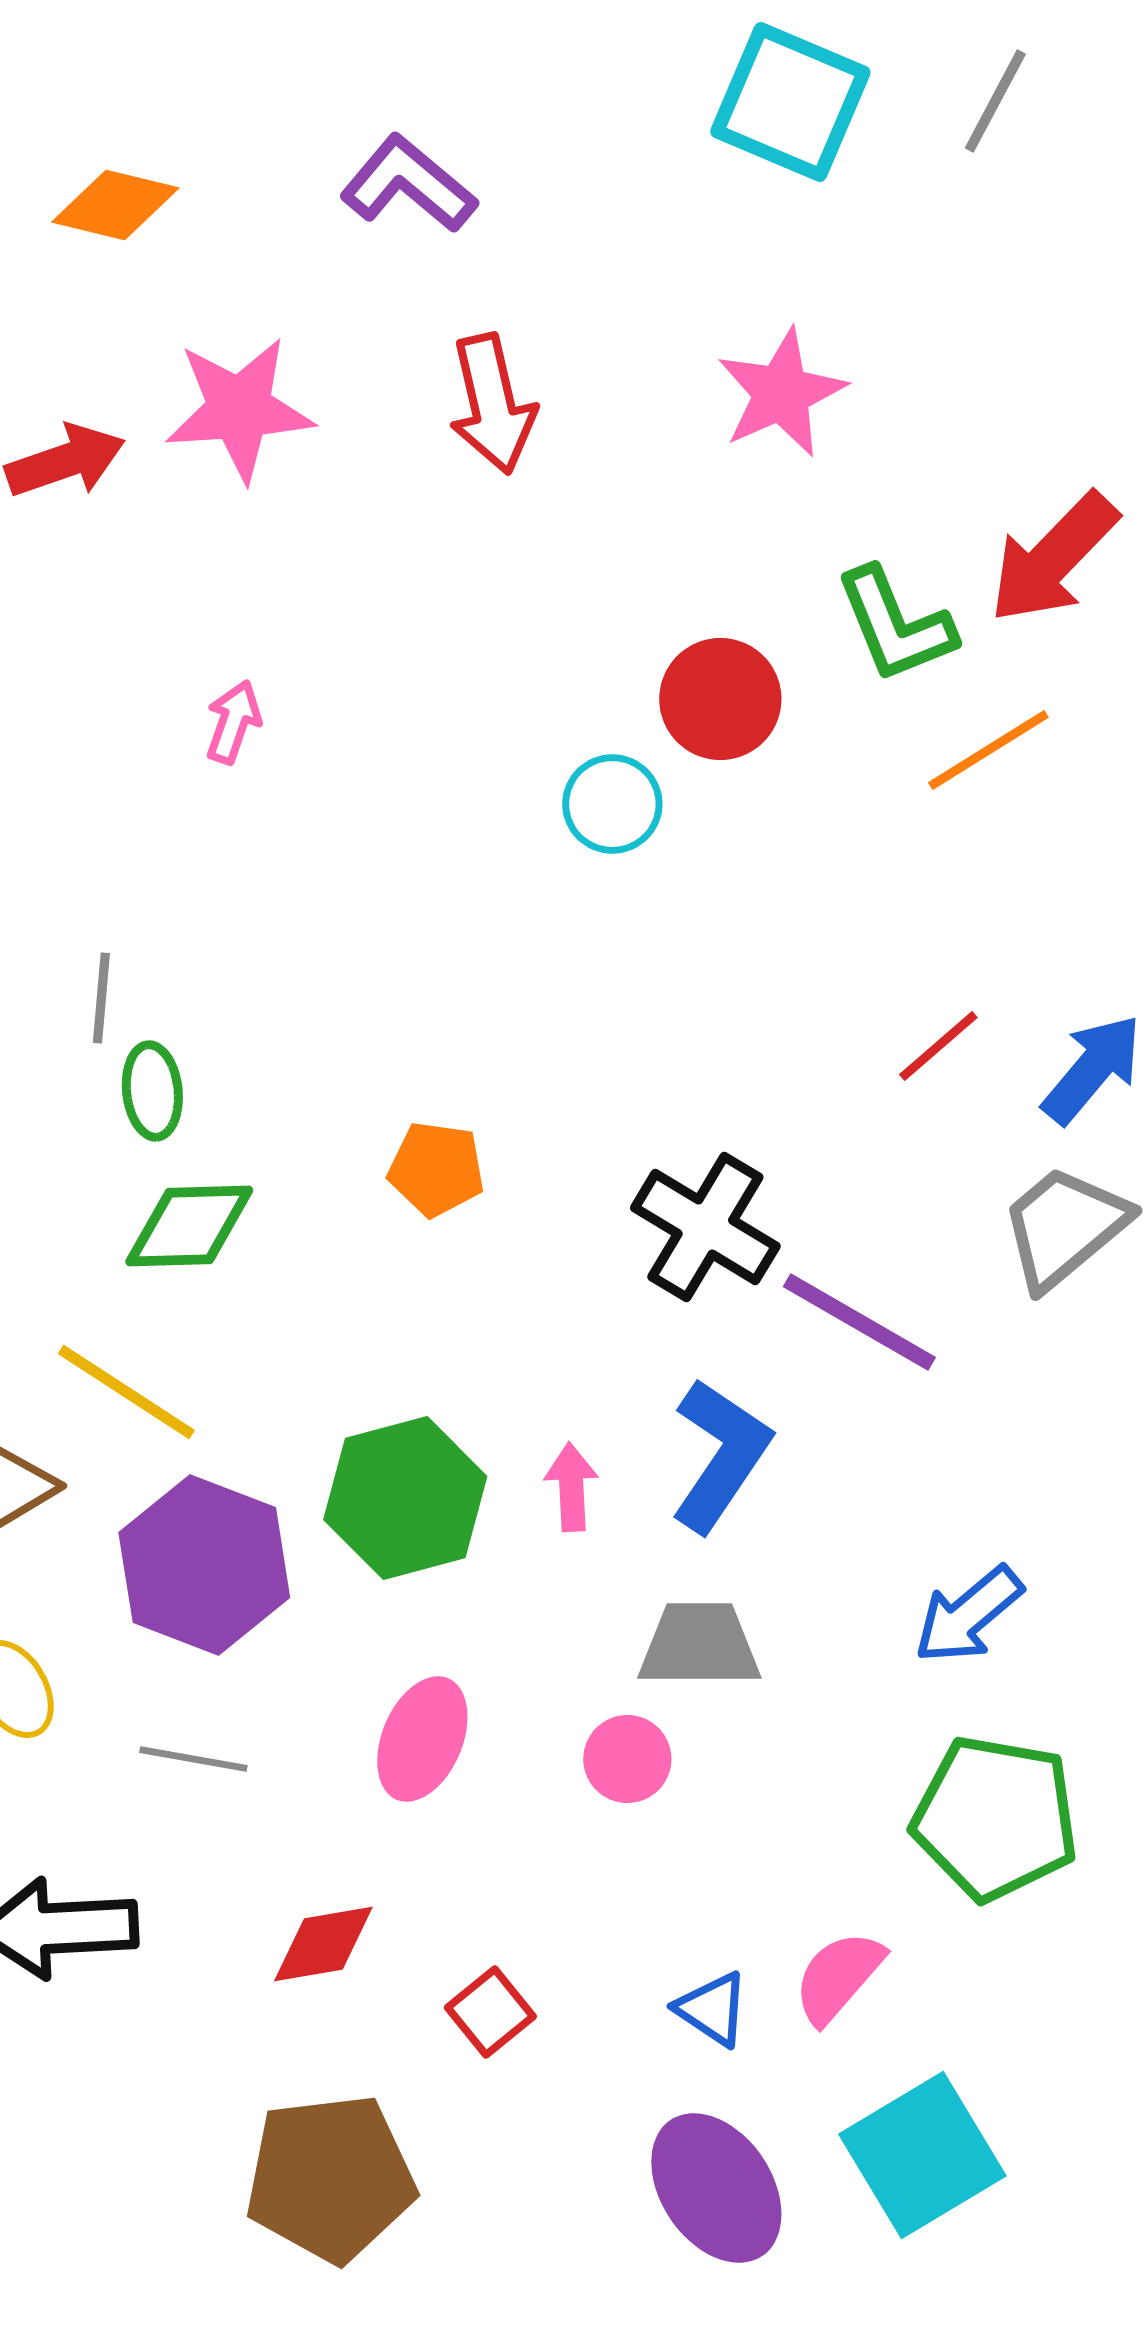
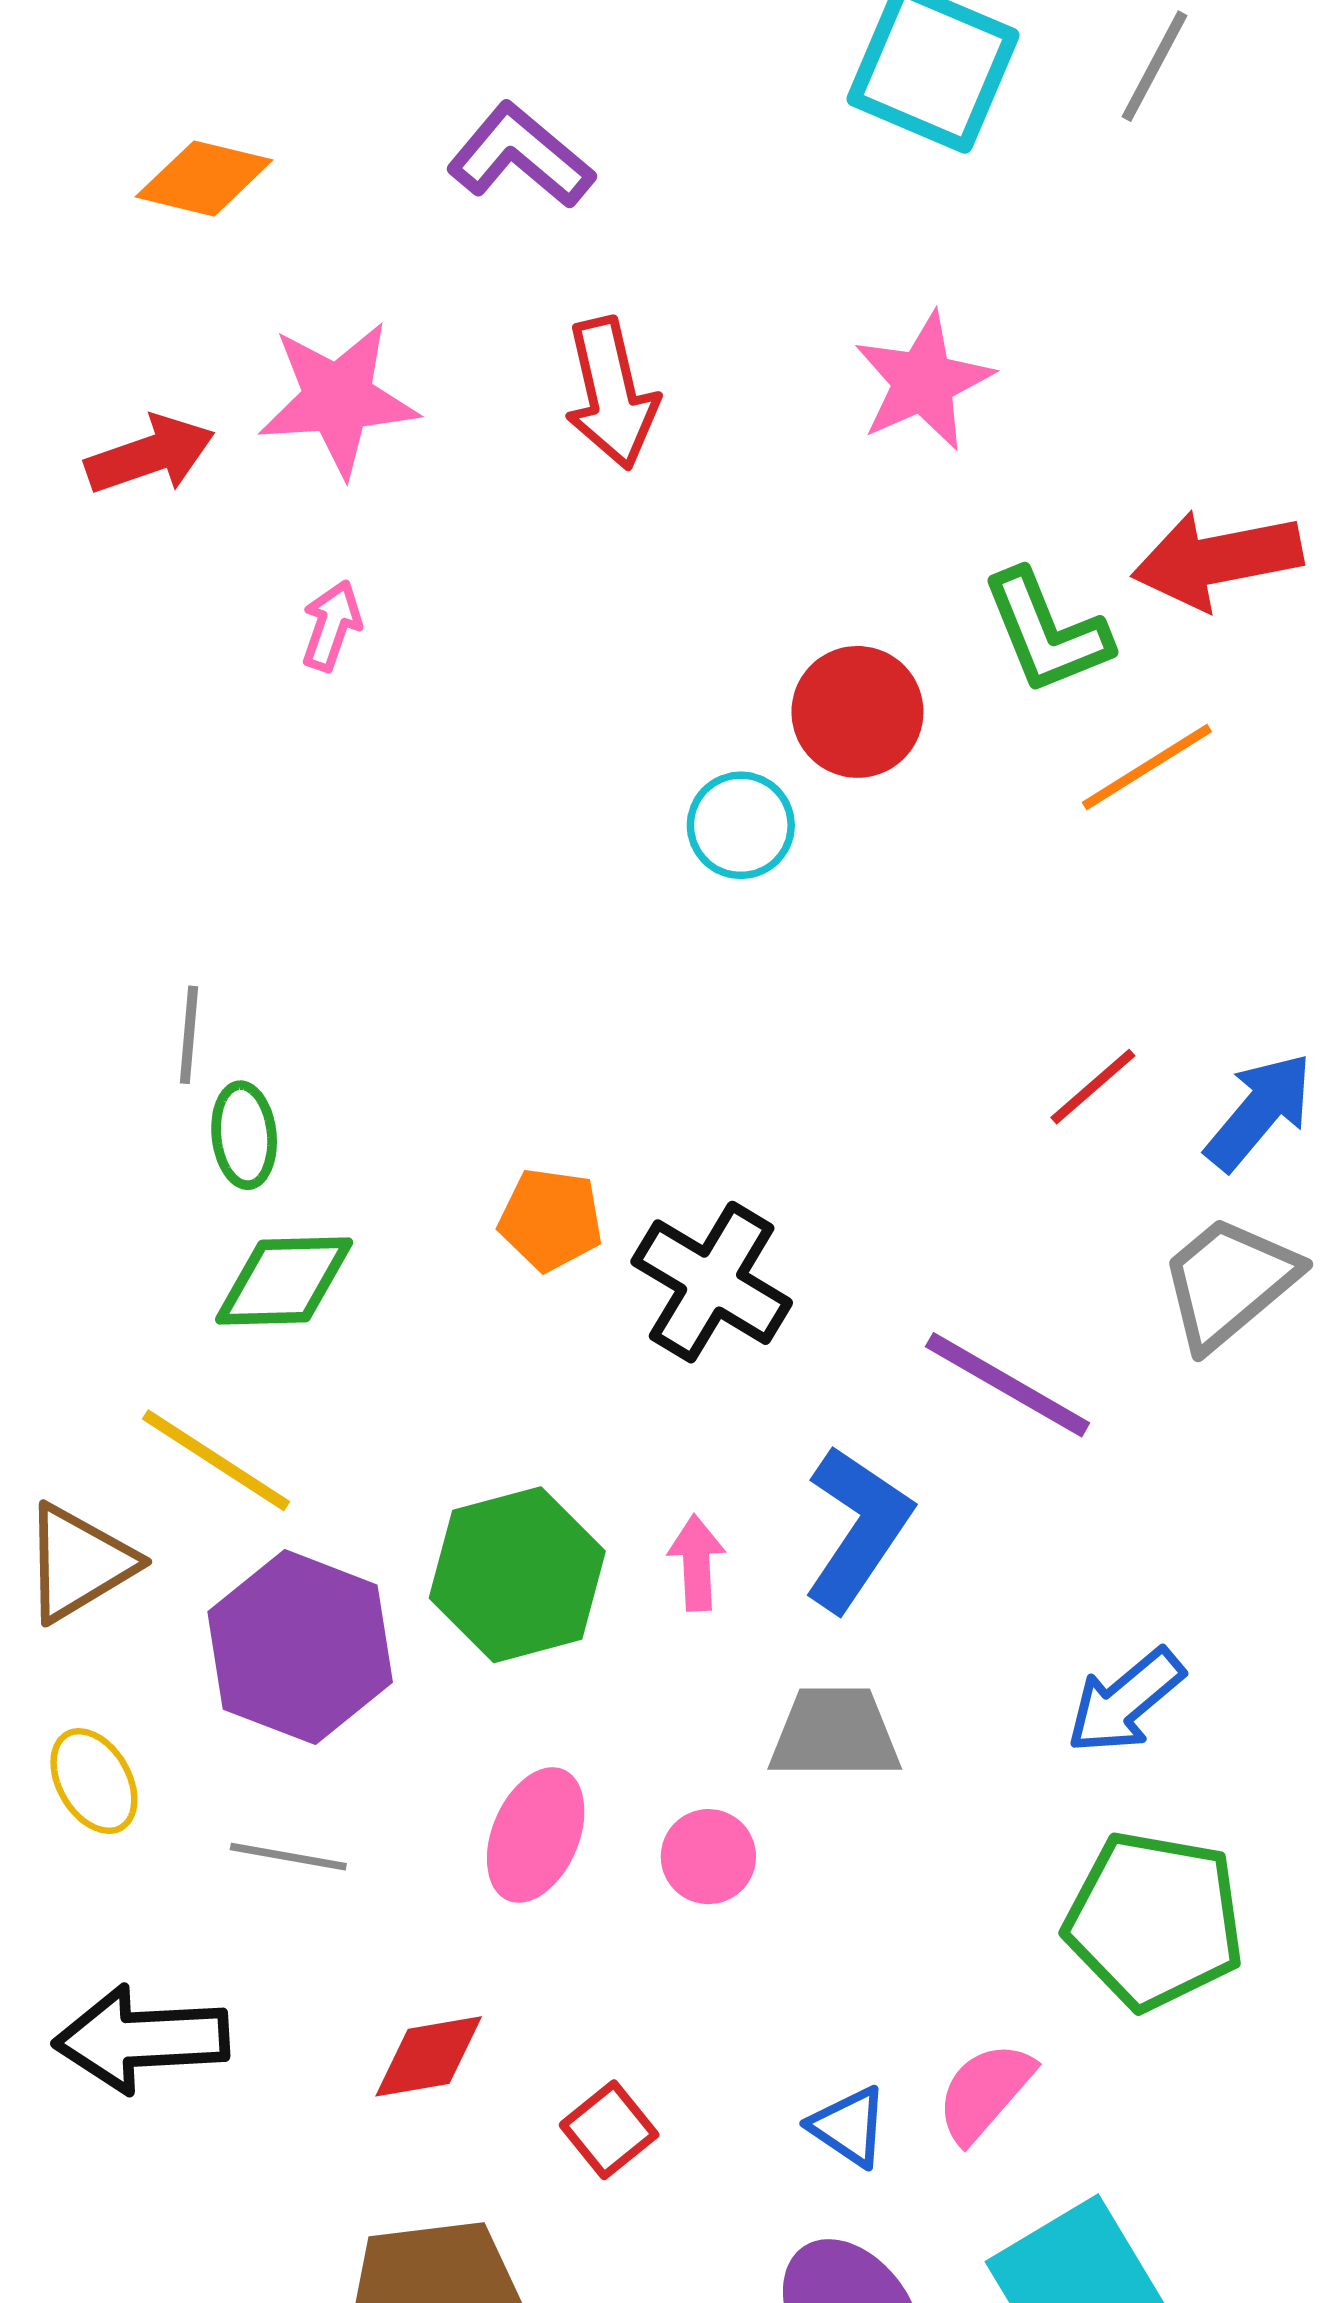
red arrow: (1053, 558) -> (1217, 560), turned 35
pink arrow: (233, 722) -> (332, 626), moved
black cross: (705, 1227) -> (712, 1282), moved
pink circle: (627, 1759) -> (708, 1857), moved

